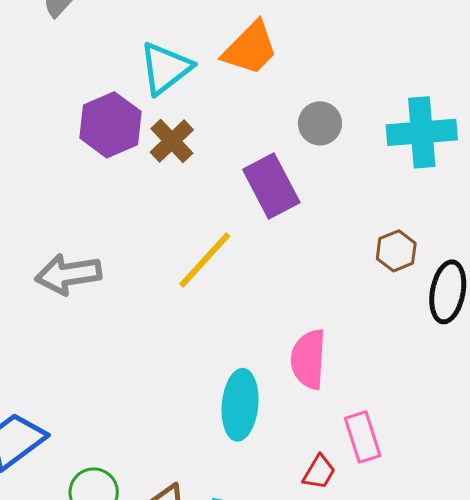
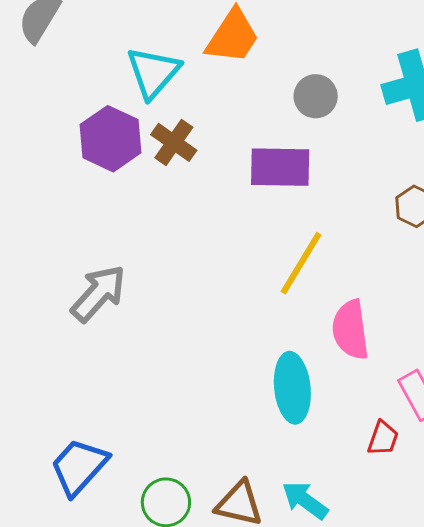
purple rectangle: (271, 186) -> (280, 167), turned -50
yellow line: (205, 260) -> (301, 263), moved
gray arrow: (68, 274) -> (98, 293), turned 152

